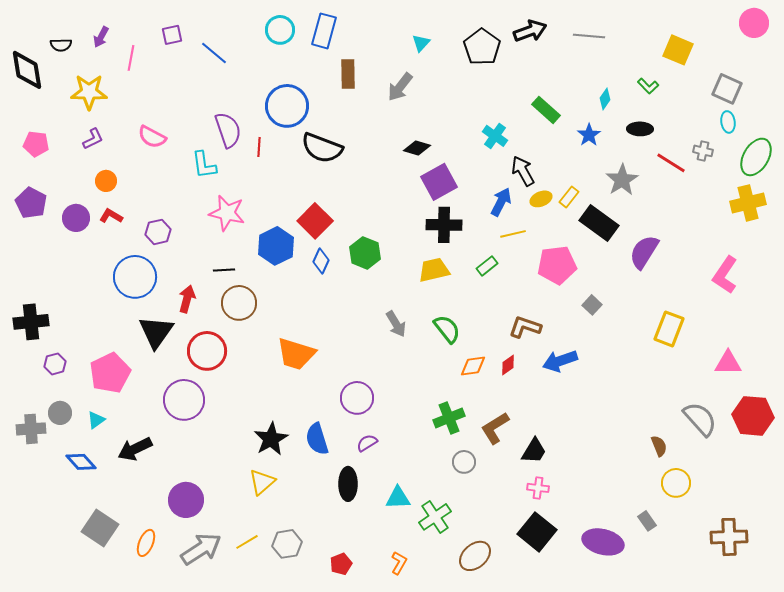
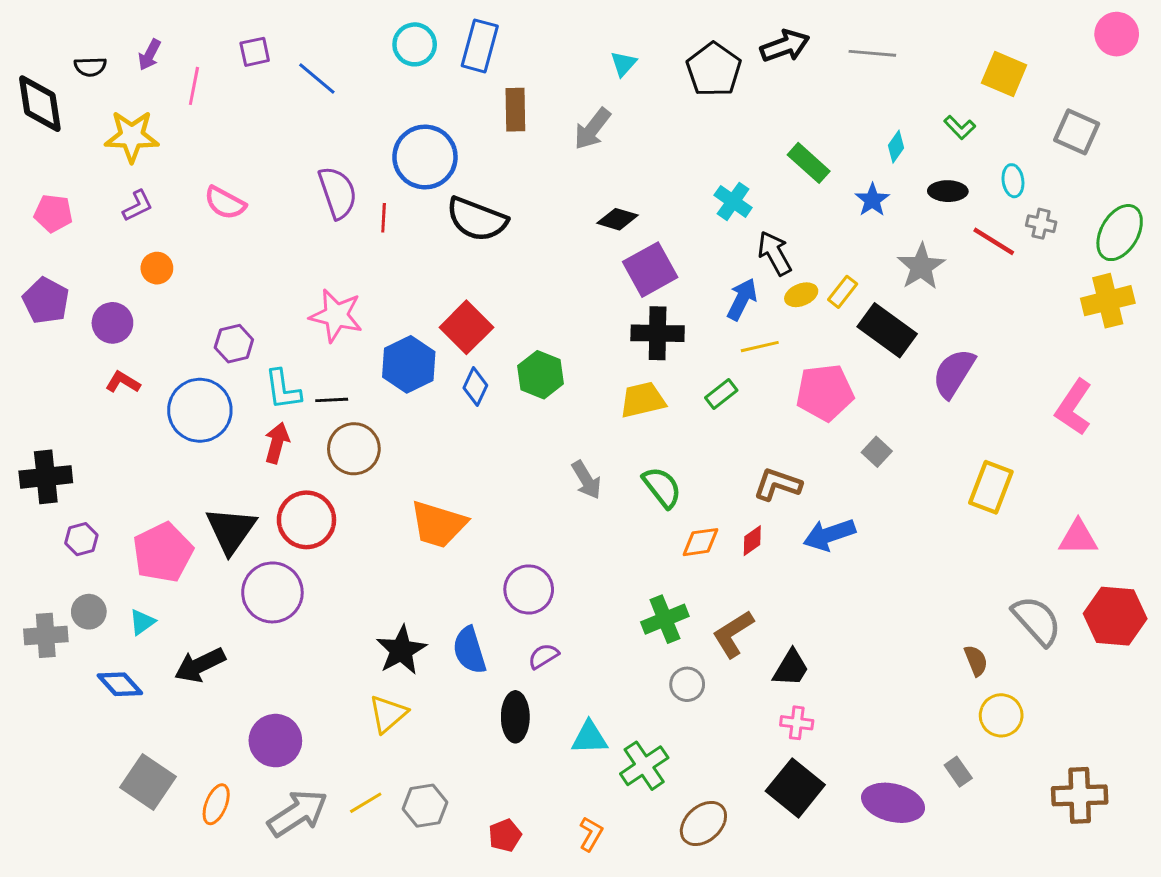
cyan ellipse: (728, 122) -> (1013, 181), moved
cyan L-shape: (204, 165) -> (283, 390), moved
red L-shape: (111, 216) -> (123, 382), moved
black triangle: (156, 332) -> (231, 530), moved

